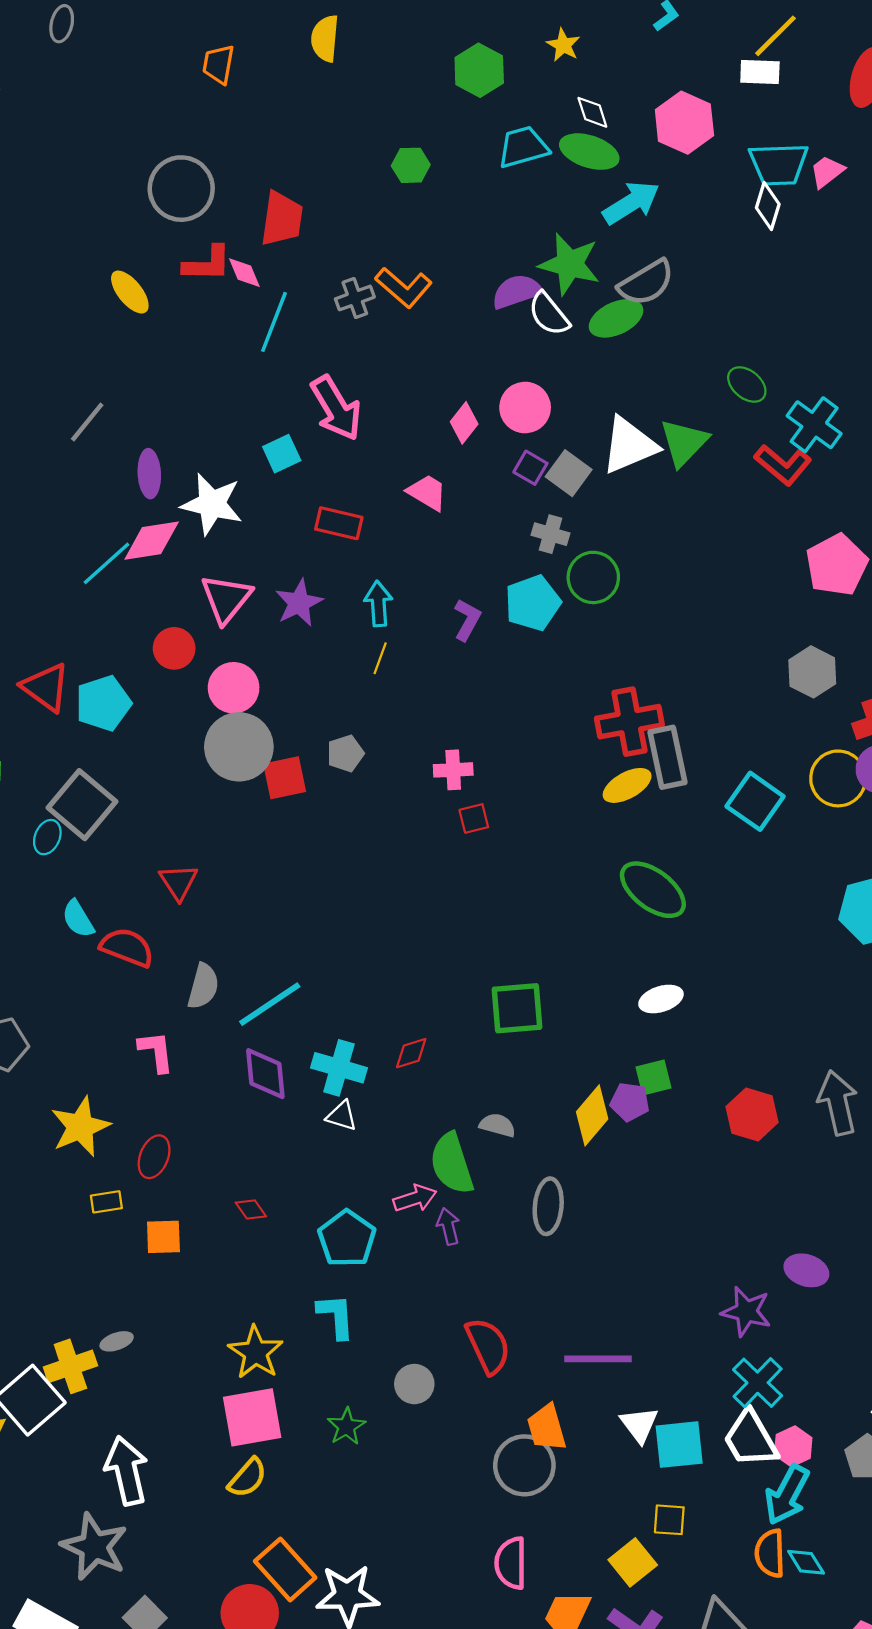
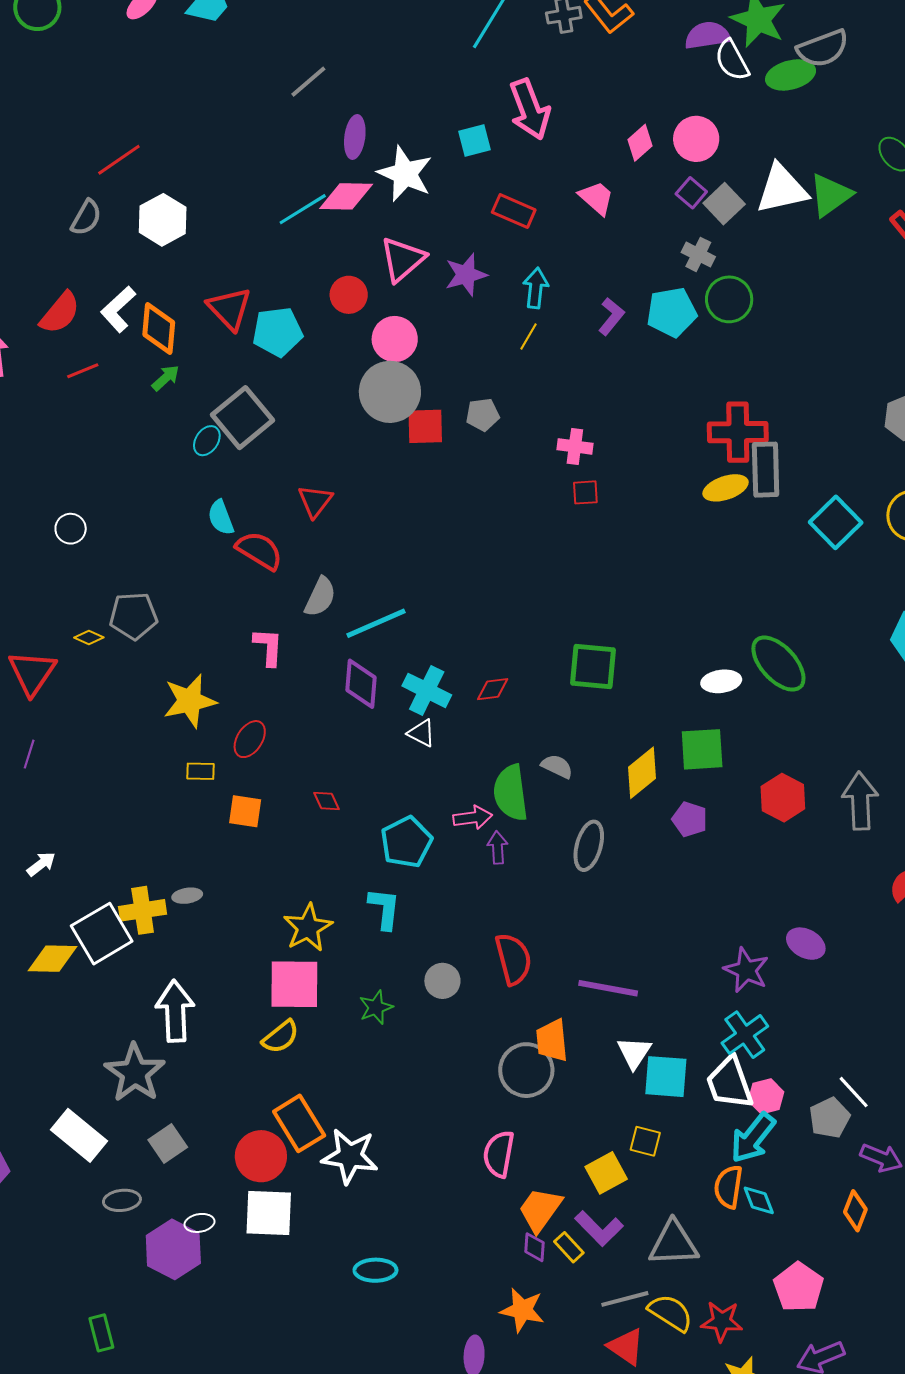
green ellipse: (653, 890) -> (778, 664), moved
green square: (654, 1078) -> (702, 749), size x1.4
purple pentagon: (630, 1102) -> (690, 819), moved

